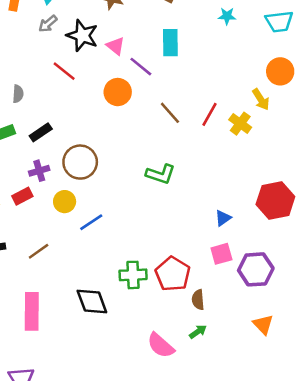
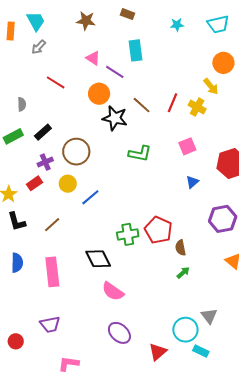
black star: (82, 36) -> (115, 118), moved
pink square: (221, 254) -> (187, 146), moved
pink semicircle: (161, 345) -> (113, 291), moved

